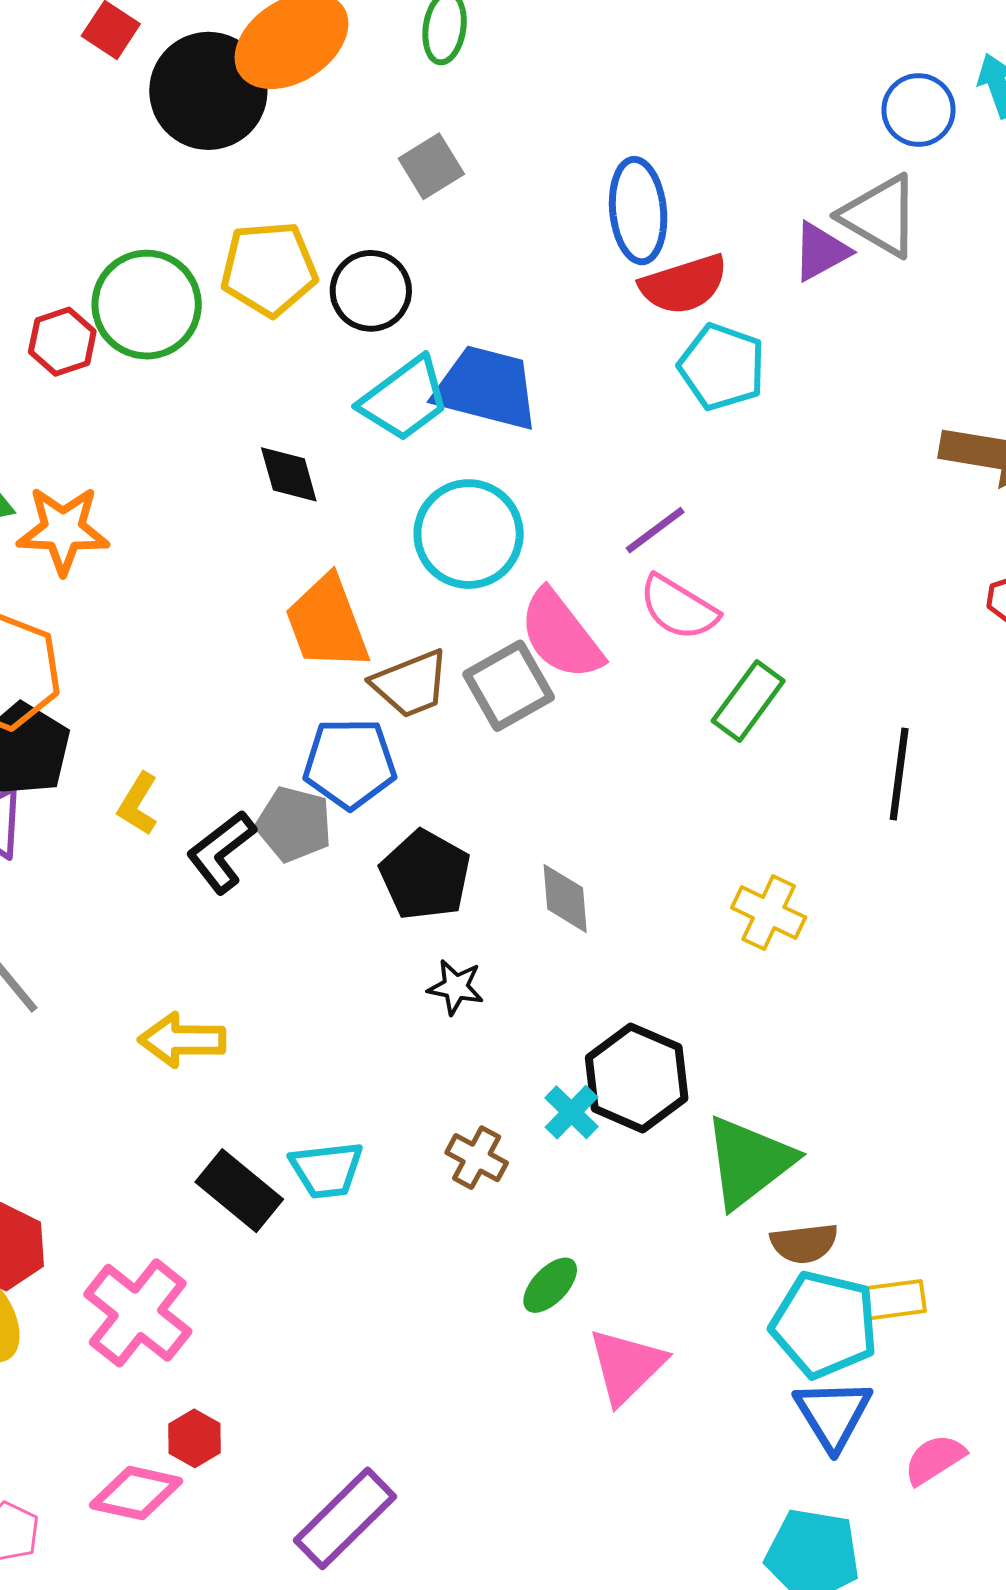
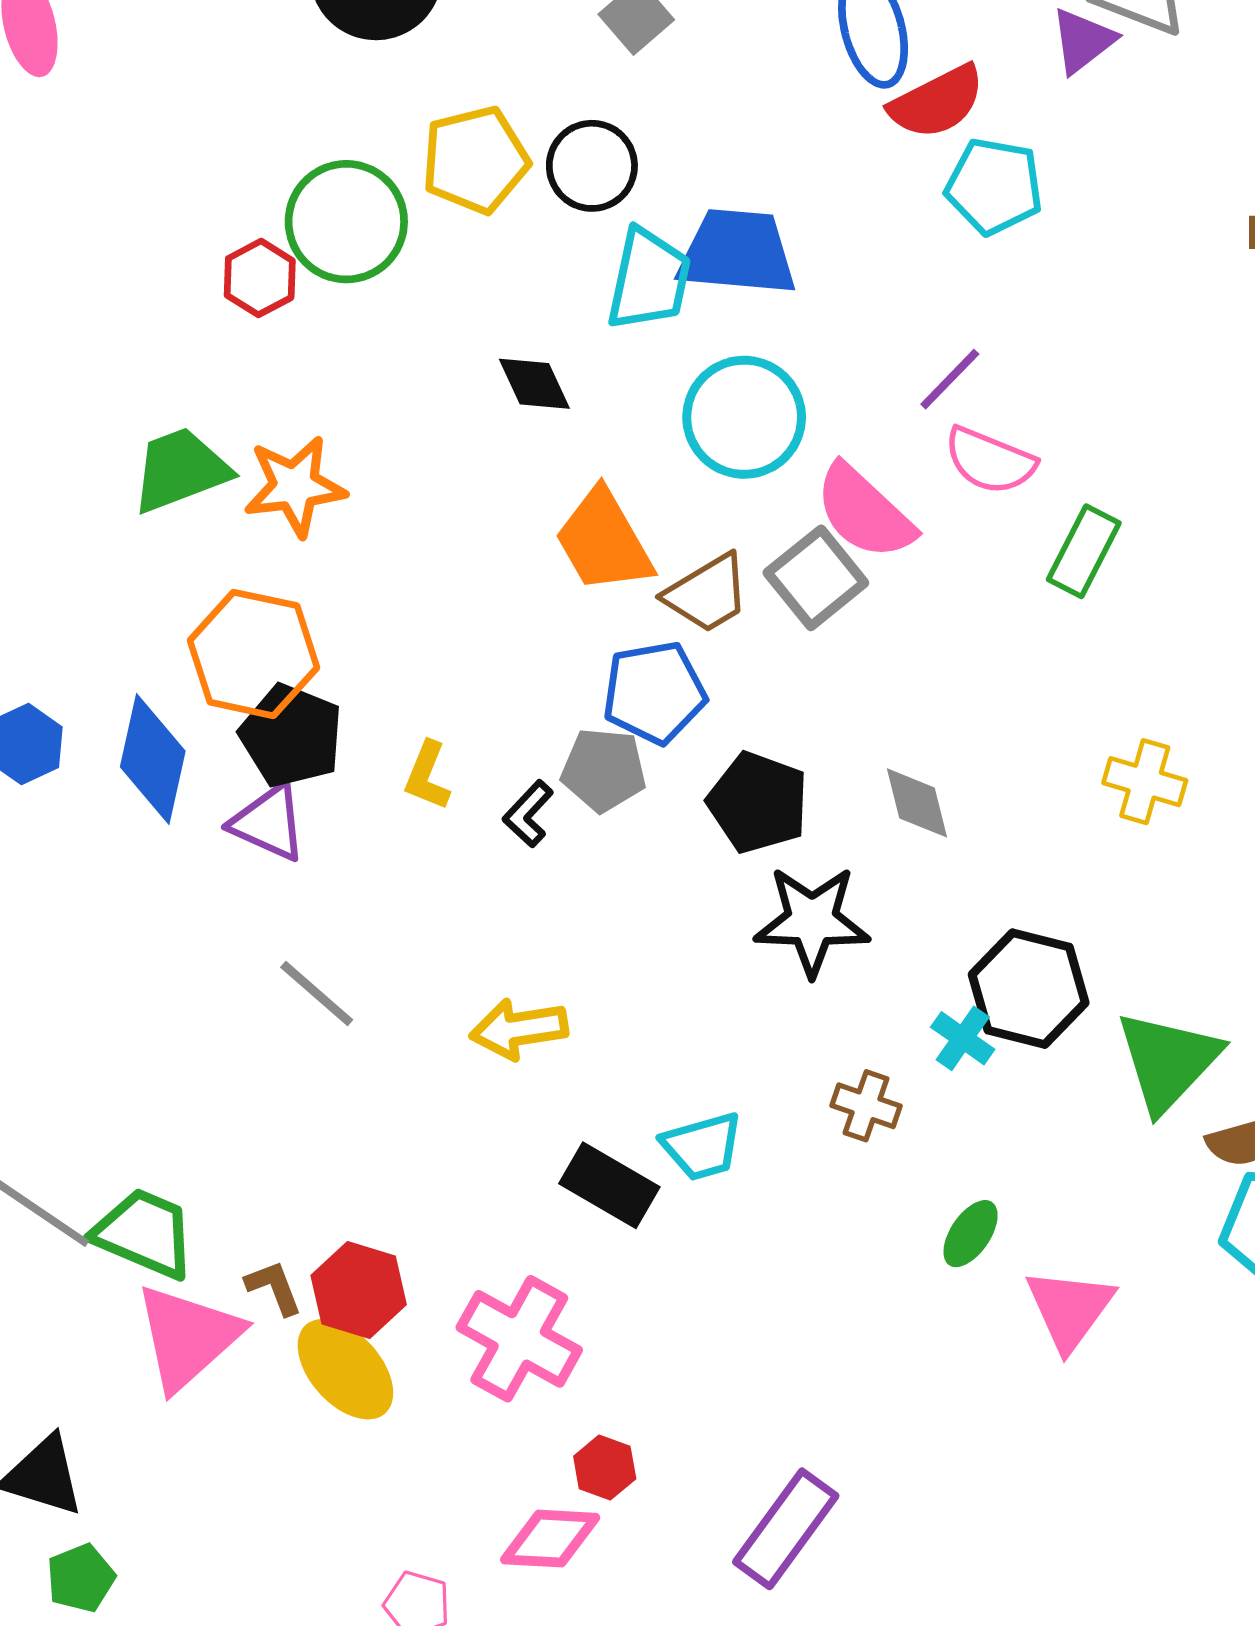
cyan trapezoid: (404, 399) -> (649, 279), turned -32
black L-shape: (221, 852) -> (528, 814), size x0.7
black star: (456, 987) -> (812, 921), size x1.8

